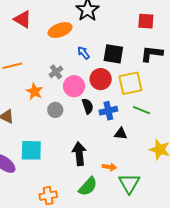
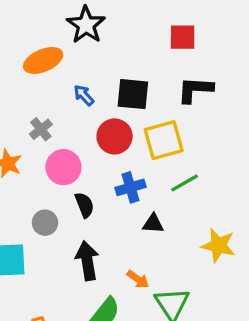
pink circle: (74, 86) -> (63, 167), moved
black semicircle: (88, 106) -> (84, 205), moved
gray circle: (55, 110) -> (45, 223), moved
green line: (141, 110) -> (185, 183), turned -48
orange arrow: (109, 167) -> (138, 279), turned 32

